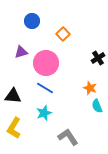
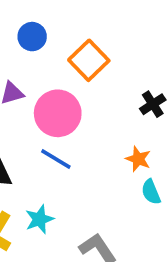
orange square: (63, 34) -> (89, 60), size x1.5
cyan star: (44, 113) -> (39, 219), moved

